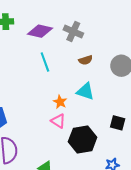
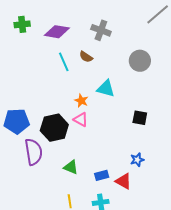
gray cross: (73, 32) -> (101, 30), moved
brown semicircle: (86, 60) -> (86, 57), moved, turned 56
black hexagon: (83, 140) -> (54, 128), moved

